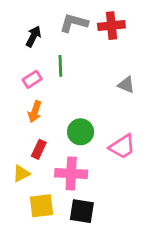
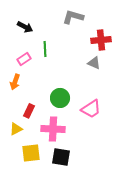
gray L-shape: (74, 23) -> (73, 17), moved
red cross: (111, 26) -> (101, 40), moved
black arrow: (33, 36) -> (25, 27), turned 91
orange arrow: (35, 112) -> (15, 82), moved

